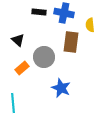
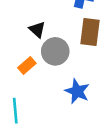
black triangle: (18, 40) -> (37, 29), moved

